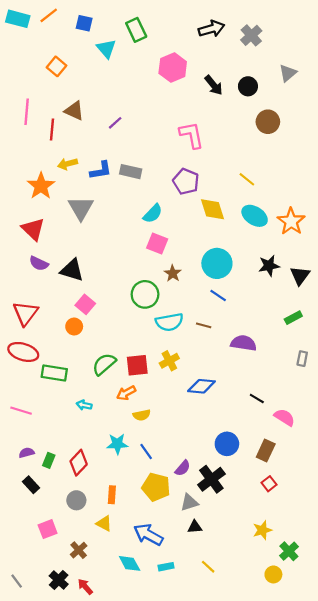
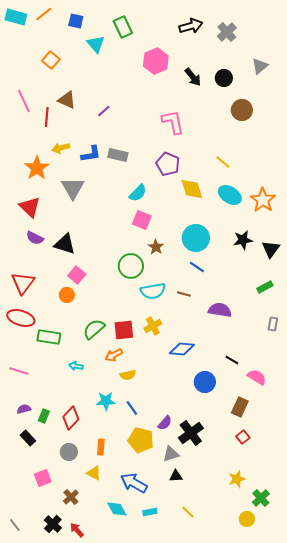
pink line: (27, 112) -> (24, 101), turned -30
blue circle: (227, 444) -> (205, 382), moved

